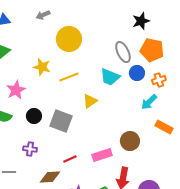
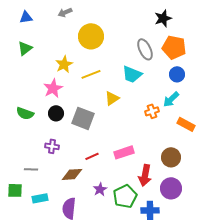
yellow star: (42, 67) -> (64, 64), turned 30
blue circle: (137, 73) -> (177, 74), moved
orange cross: (159, 80) -> (152, 111), moved
pink star: (16, 90) -> (53, 88), moved
brown circle: (130, 141) -> (171, 157), moved

